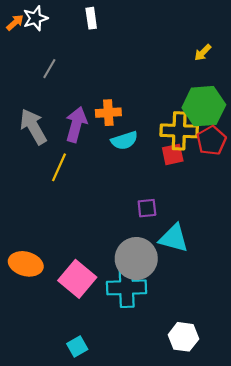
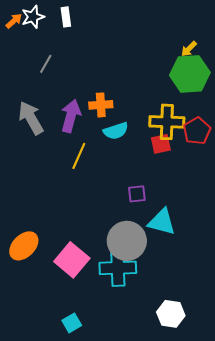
white rectangle: (91, 18) -> (66, 17), moved
green hexagon: (204, 106) -> (190, 74), moved
yellow line: (59, 167) -> (79, 156), moved
orange ellipse: (26, 264) -> (24, 246), turned -60

